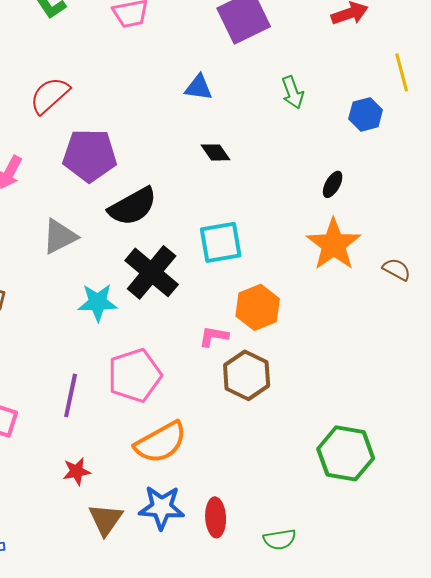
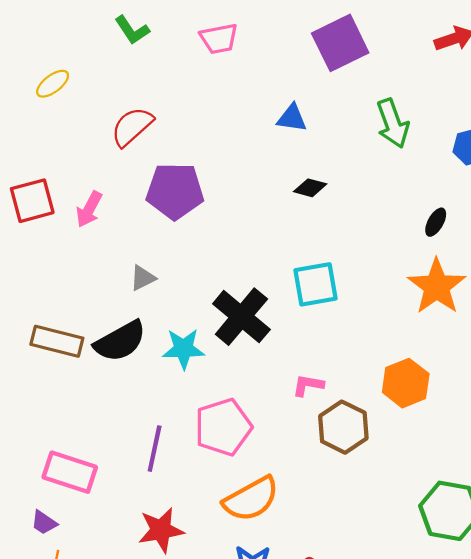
green arrow: (293, 92) -> (393, 123), size x1.4
black diamond: (216, 152) -> (310, 188), turned -40
black semicircle: (133, 206) -> (120, 341), moved
gray triangle: (60, 236) -> (143, 278), size x0.7
orange hexagon: (258, 307) -> (406, 383), moved
red star: (77, 471) -> (161, 530), size x1.5

